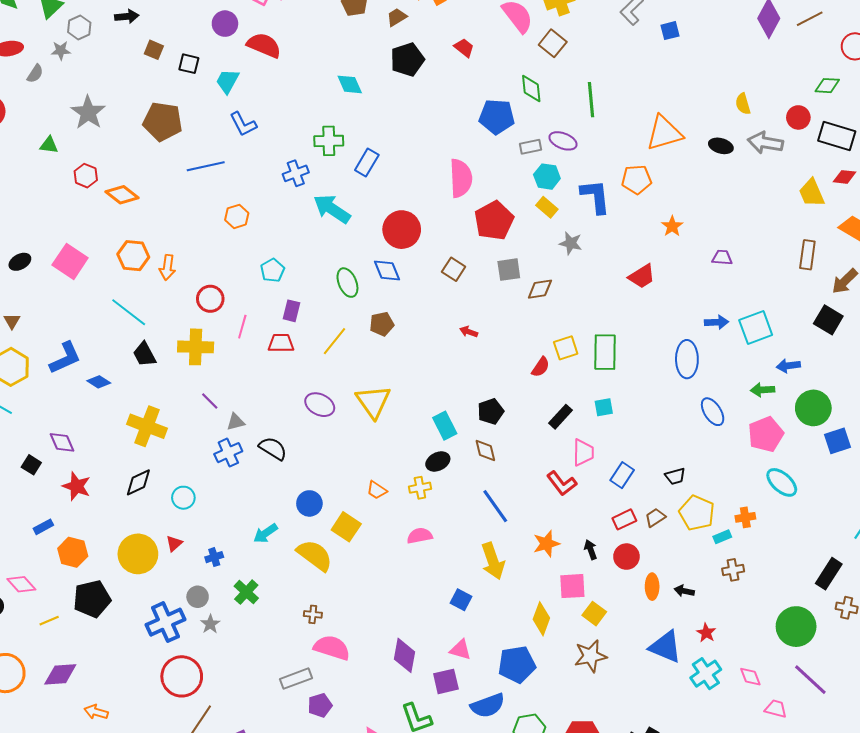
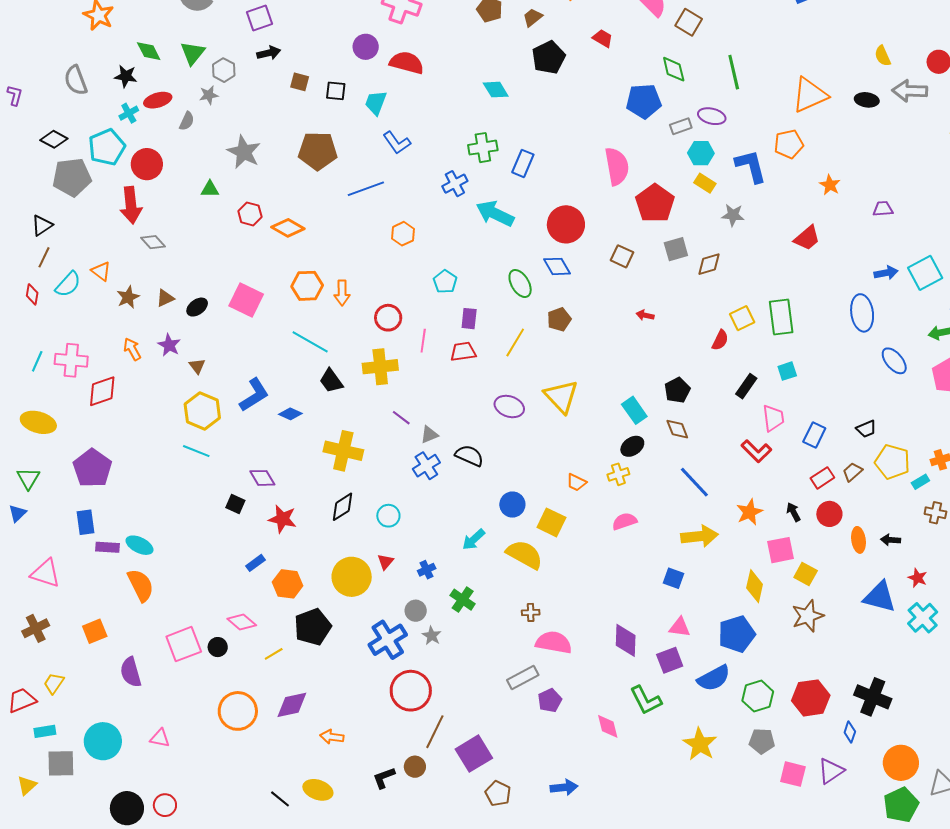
yellow arrow: (493, 561) -> (699, 536), turned -69
brown cross: (733, 570) -> (935, 513), turned 30

